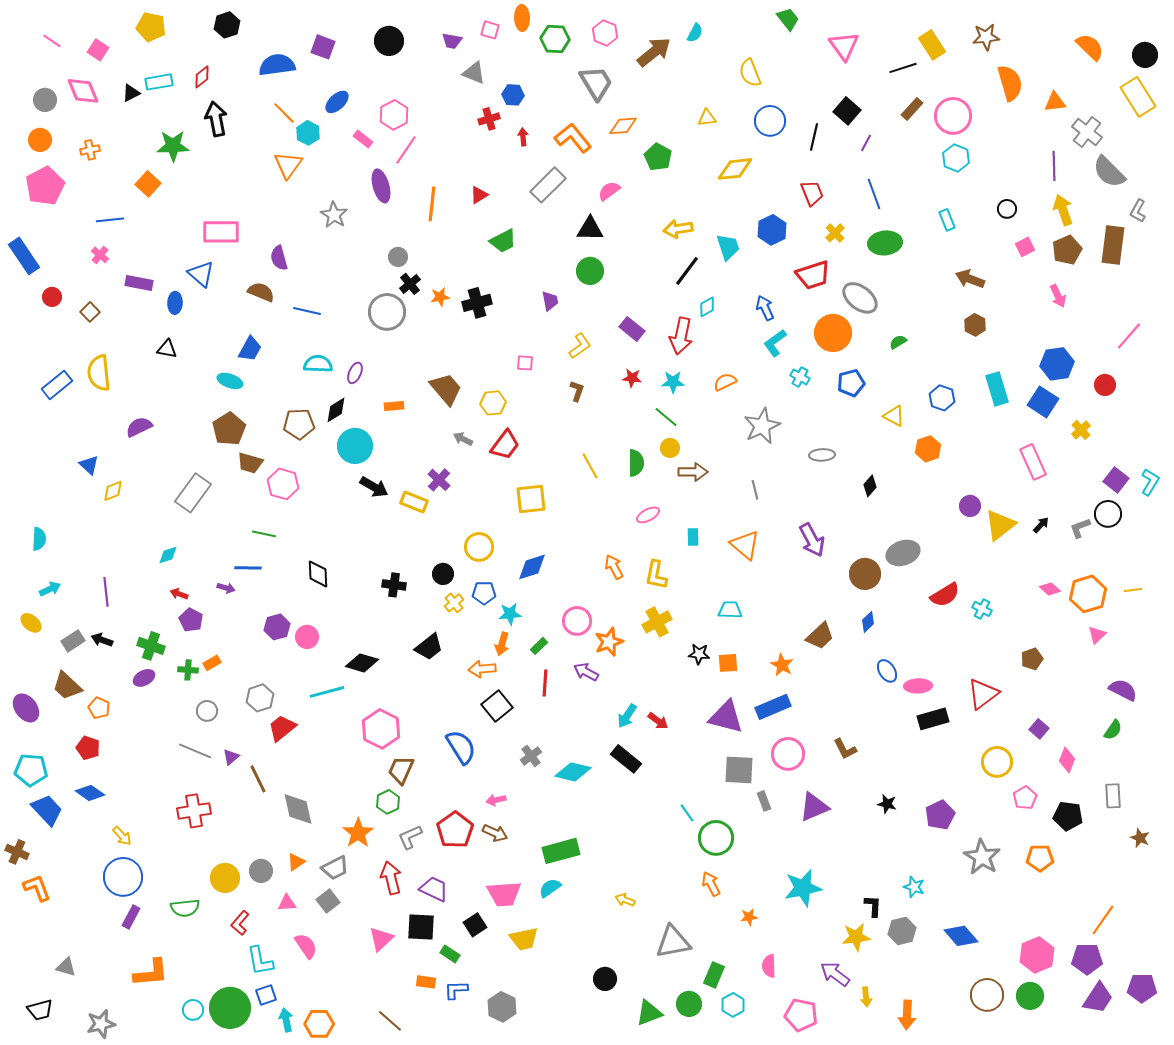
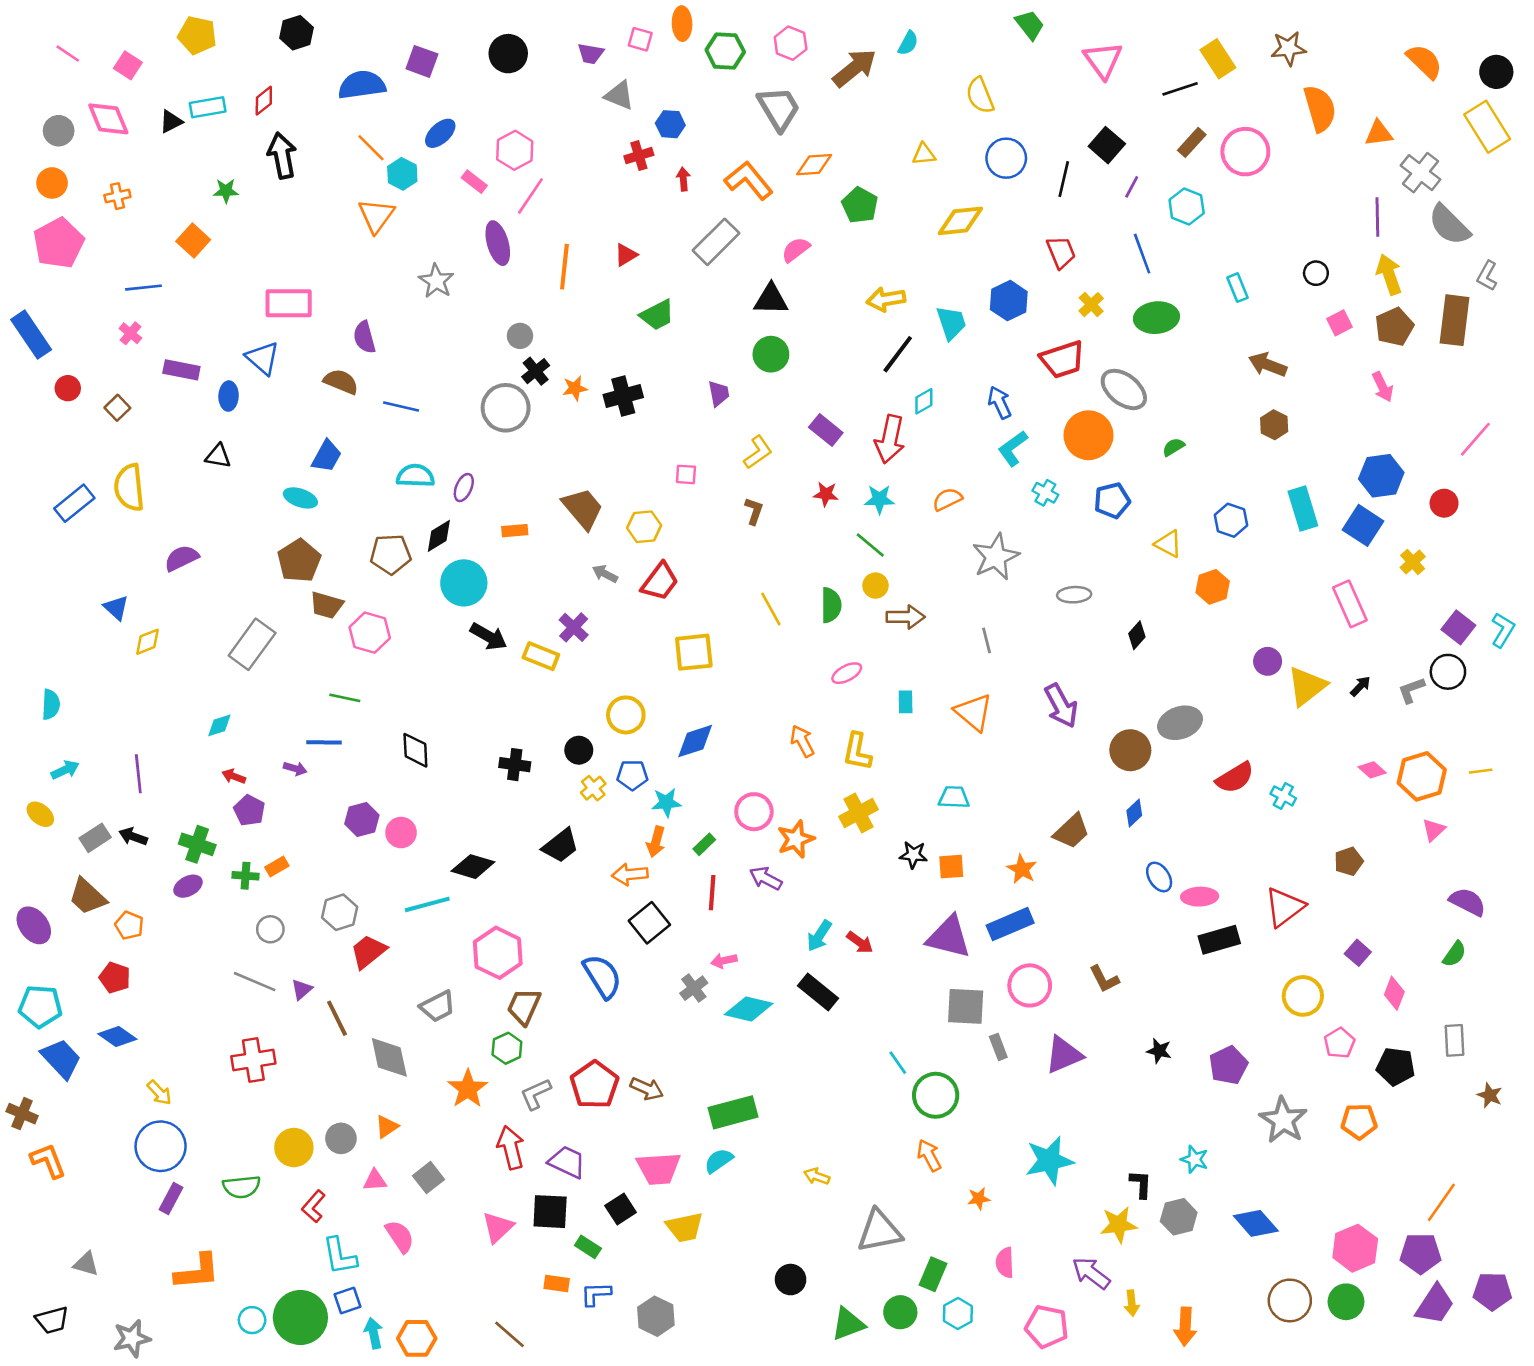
green star: (173, 146) -> (226, 191), size x0.6
cyan hexagon: (956, 158) -> (1187, 207), moved
pink arrow: (496, 800) -> (724, 961), moved
gray trapezoid: (335, 868) -> (438, 1006), moved

